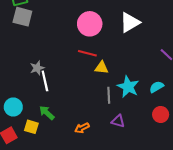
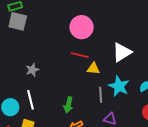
white triangle: (130, 22) -> (122, 52), moved
white line: (45, 81) -> (31, 100), moved
green arrow: (47, 113) -> (68, 105), moved, turned -119

